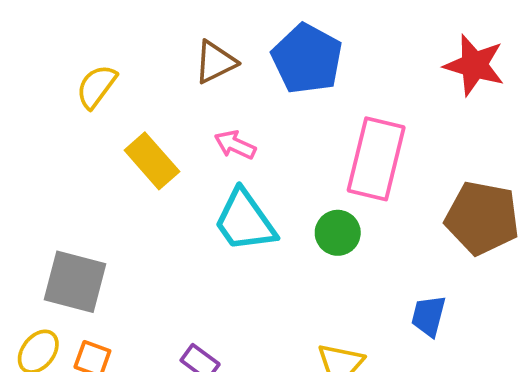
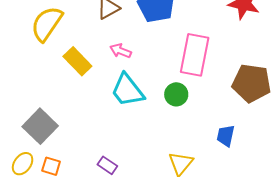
yellow semicircle: (96, 87) -> (47, 24), size x1.5
gray square: (75, 282) -> (40, 126), turned 32

